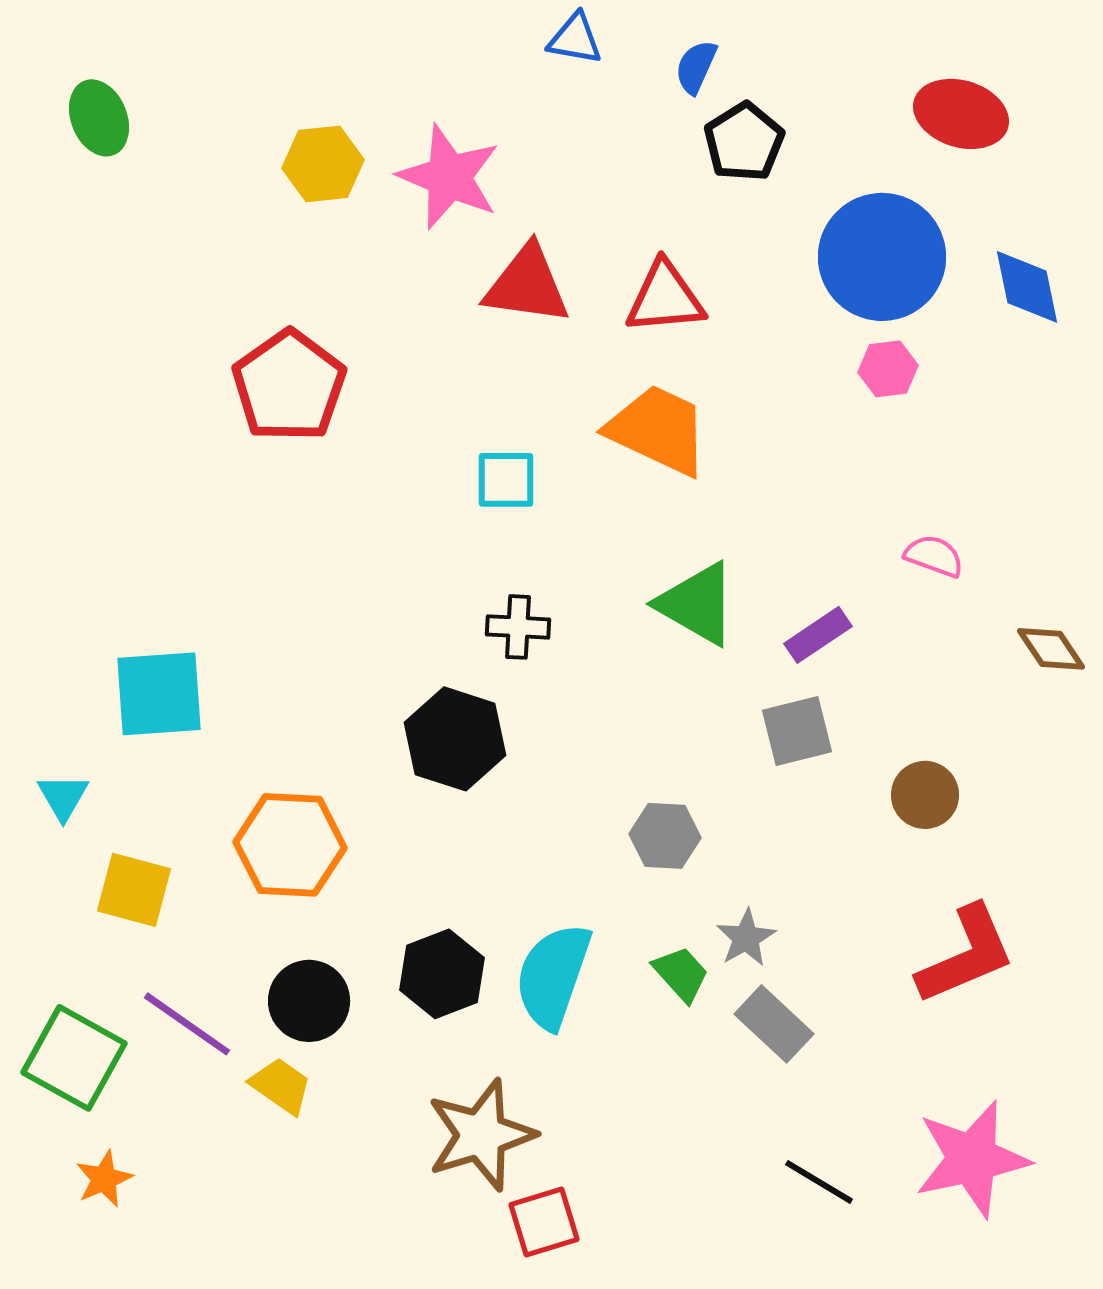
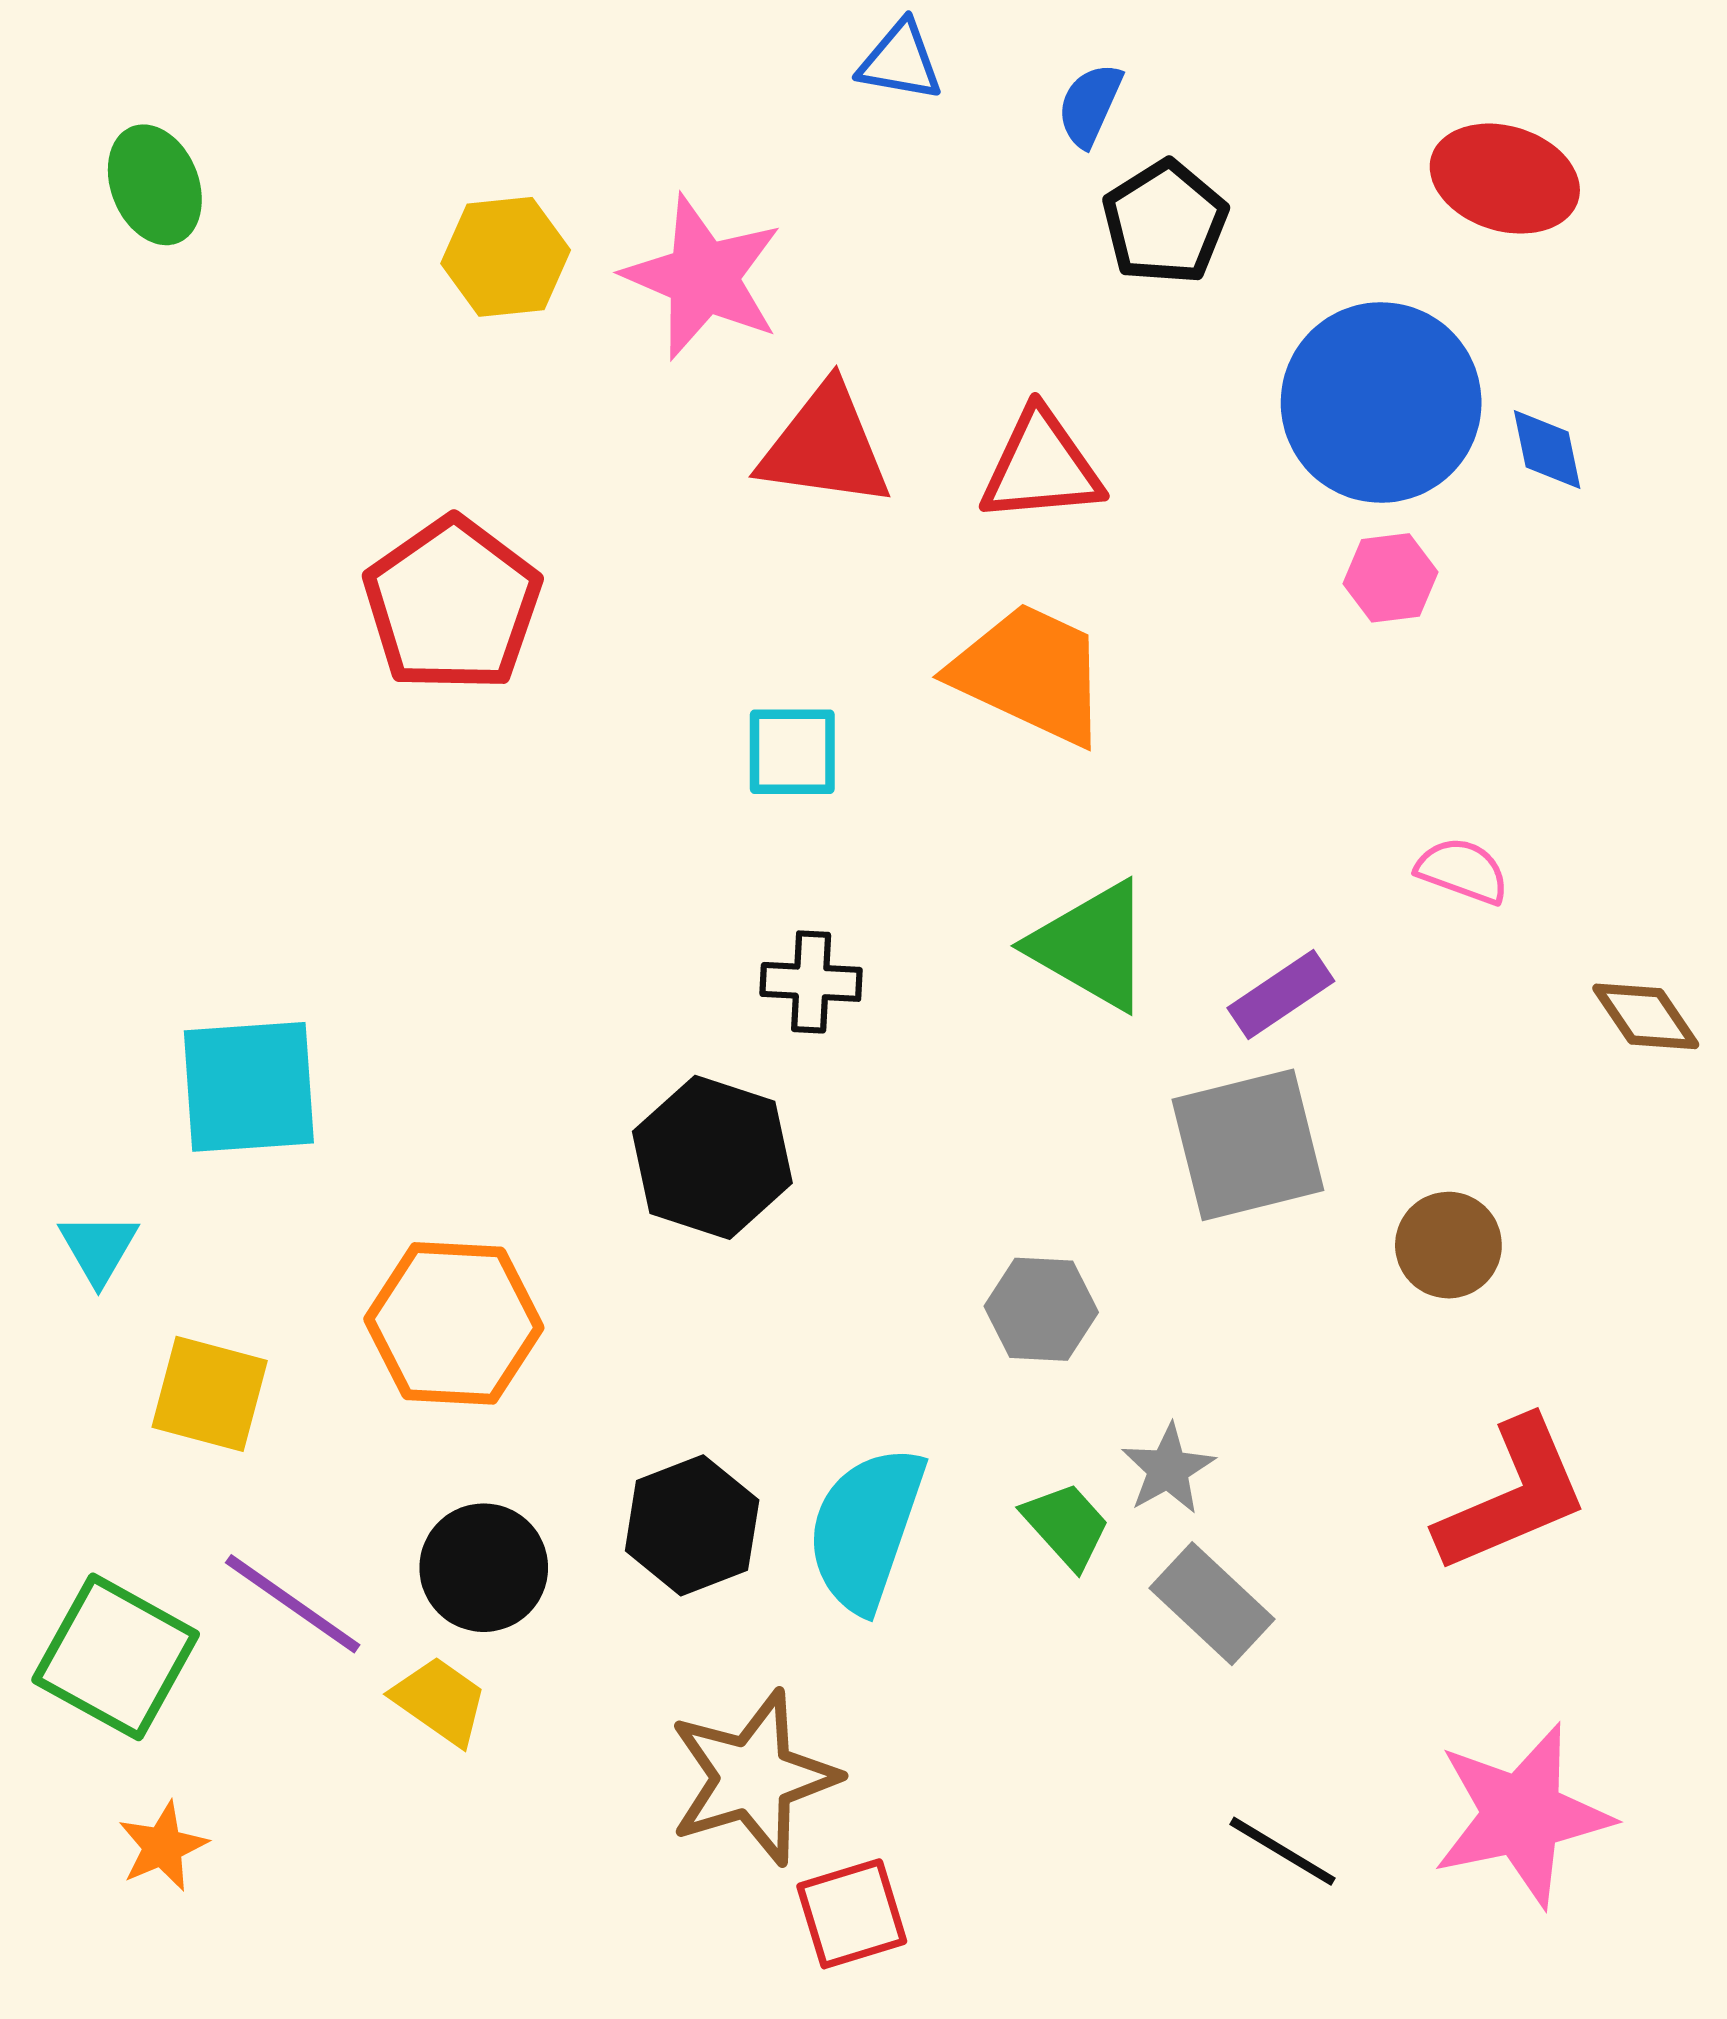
blue diamond: (1027, 287) -> (1547, 449), moved, size x0.7
gray square: (797, 731) -> (1248, 1145), size x1.4

